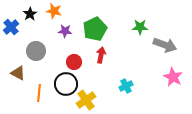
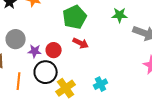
purple star: (65, 31) -> (35, 51), moved
red arrow: (101, 55) -> (81, 43), turned 105
cyan cross: (126, 86) -> (101, 84), moved

